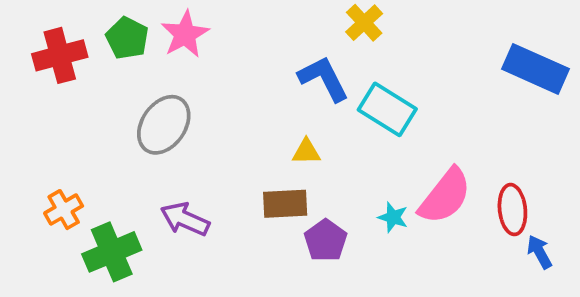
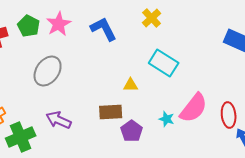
blue L-shape: (324, 79) -> (104, 29), moved
yellow triangle: (306, 152) -> (131, 85), moved

